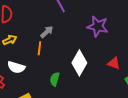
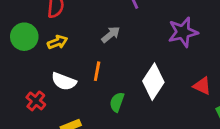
purple star: (98, 26) -> (183, 32), turned -30
orange line: (39, 48) -> (97, 71), moved

